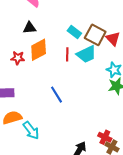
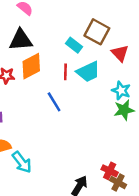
black triangle: (30, 28) -> (21, 40), size x1.5
brown square: (95, 35) -> (97, 32), moved
blue line: (57, 95) -> (54, 102), moved

